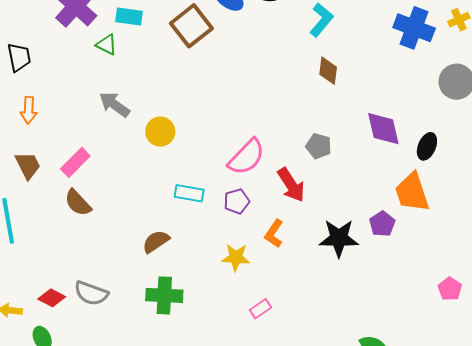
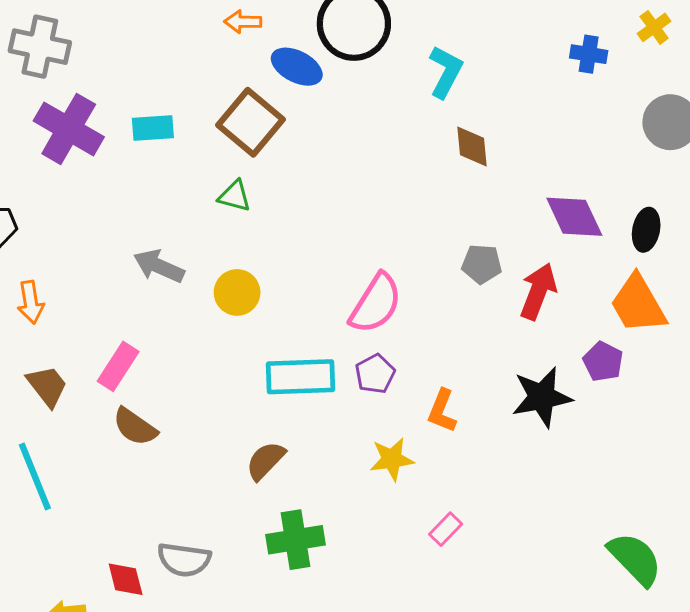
blue cross: (414, 28) -> (589, 54), size x0.6
green triangle: (106, 45) -> (235, 196), moved
red arrow: (291, 185) -> (538, 291), moved, turned -114
cyan rectangle: (189, 193) -> (300, 377), size x1.5
red diamond: (52, 298) -> (126, 579), turned 60

